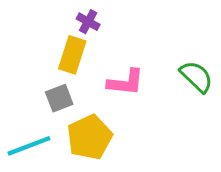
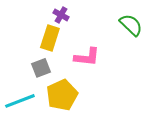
green semicircle: (196, 77) -> (131, 25), moved

